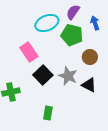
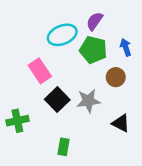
blue arrow: (95, 23) -> (126, 47), moved
gray star: (68, 76) -> (88, 101), turned -30
black triangle: (89, 85) -> (121, 123), moved

